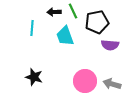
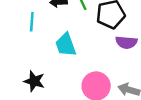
cyan trapezoid: (65, 36) -> (66, 45), moved

